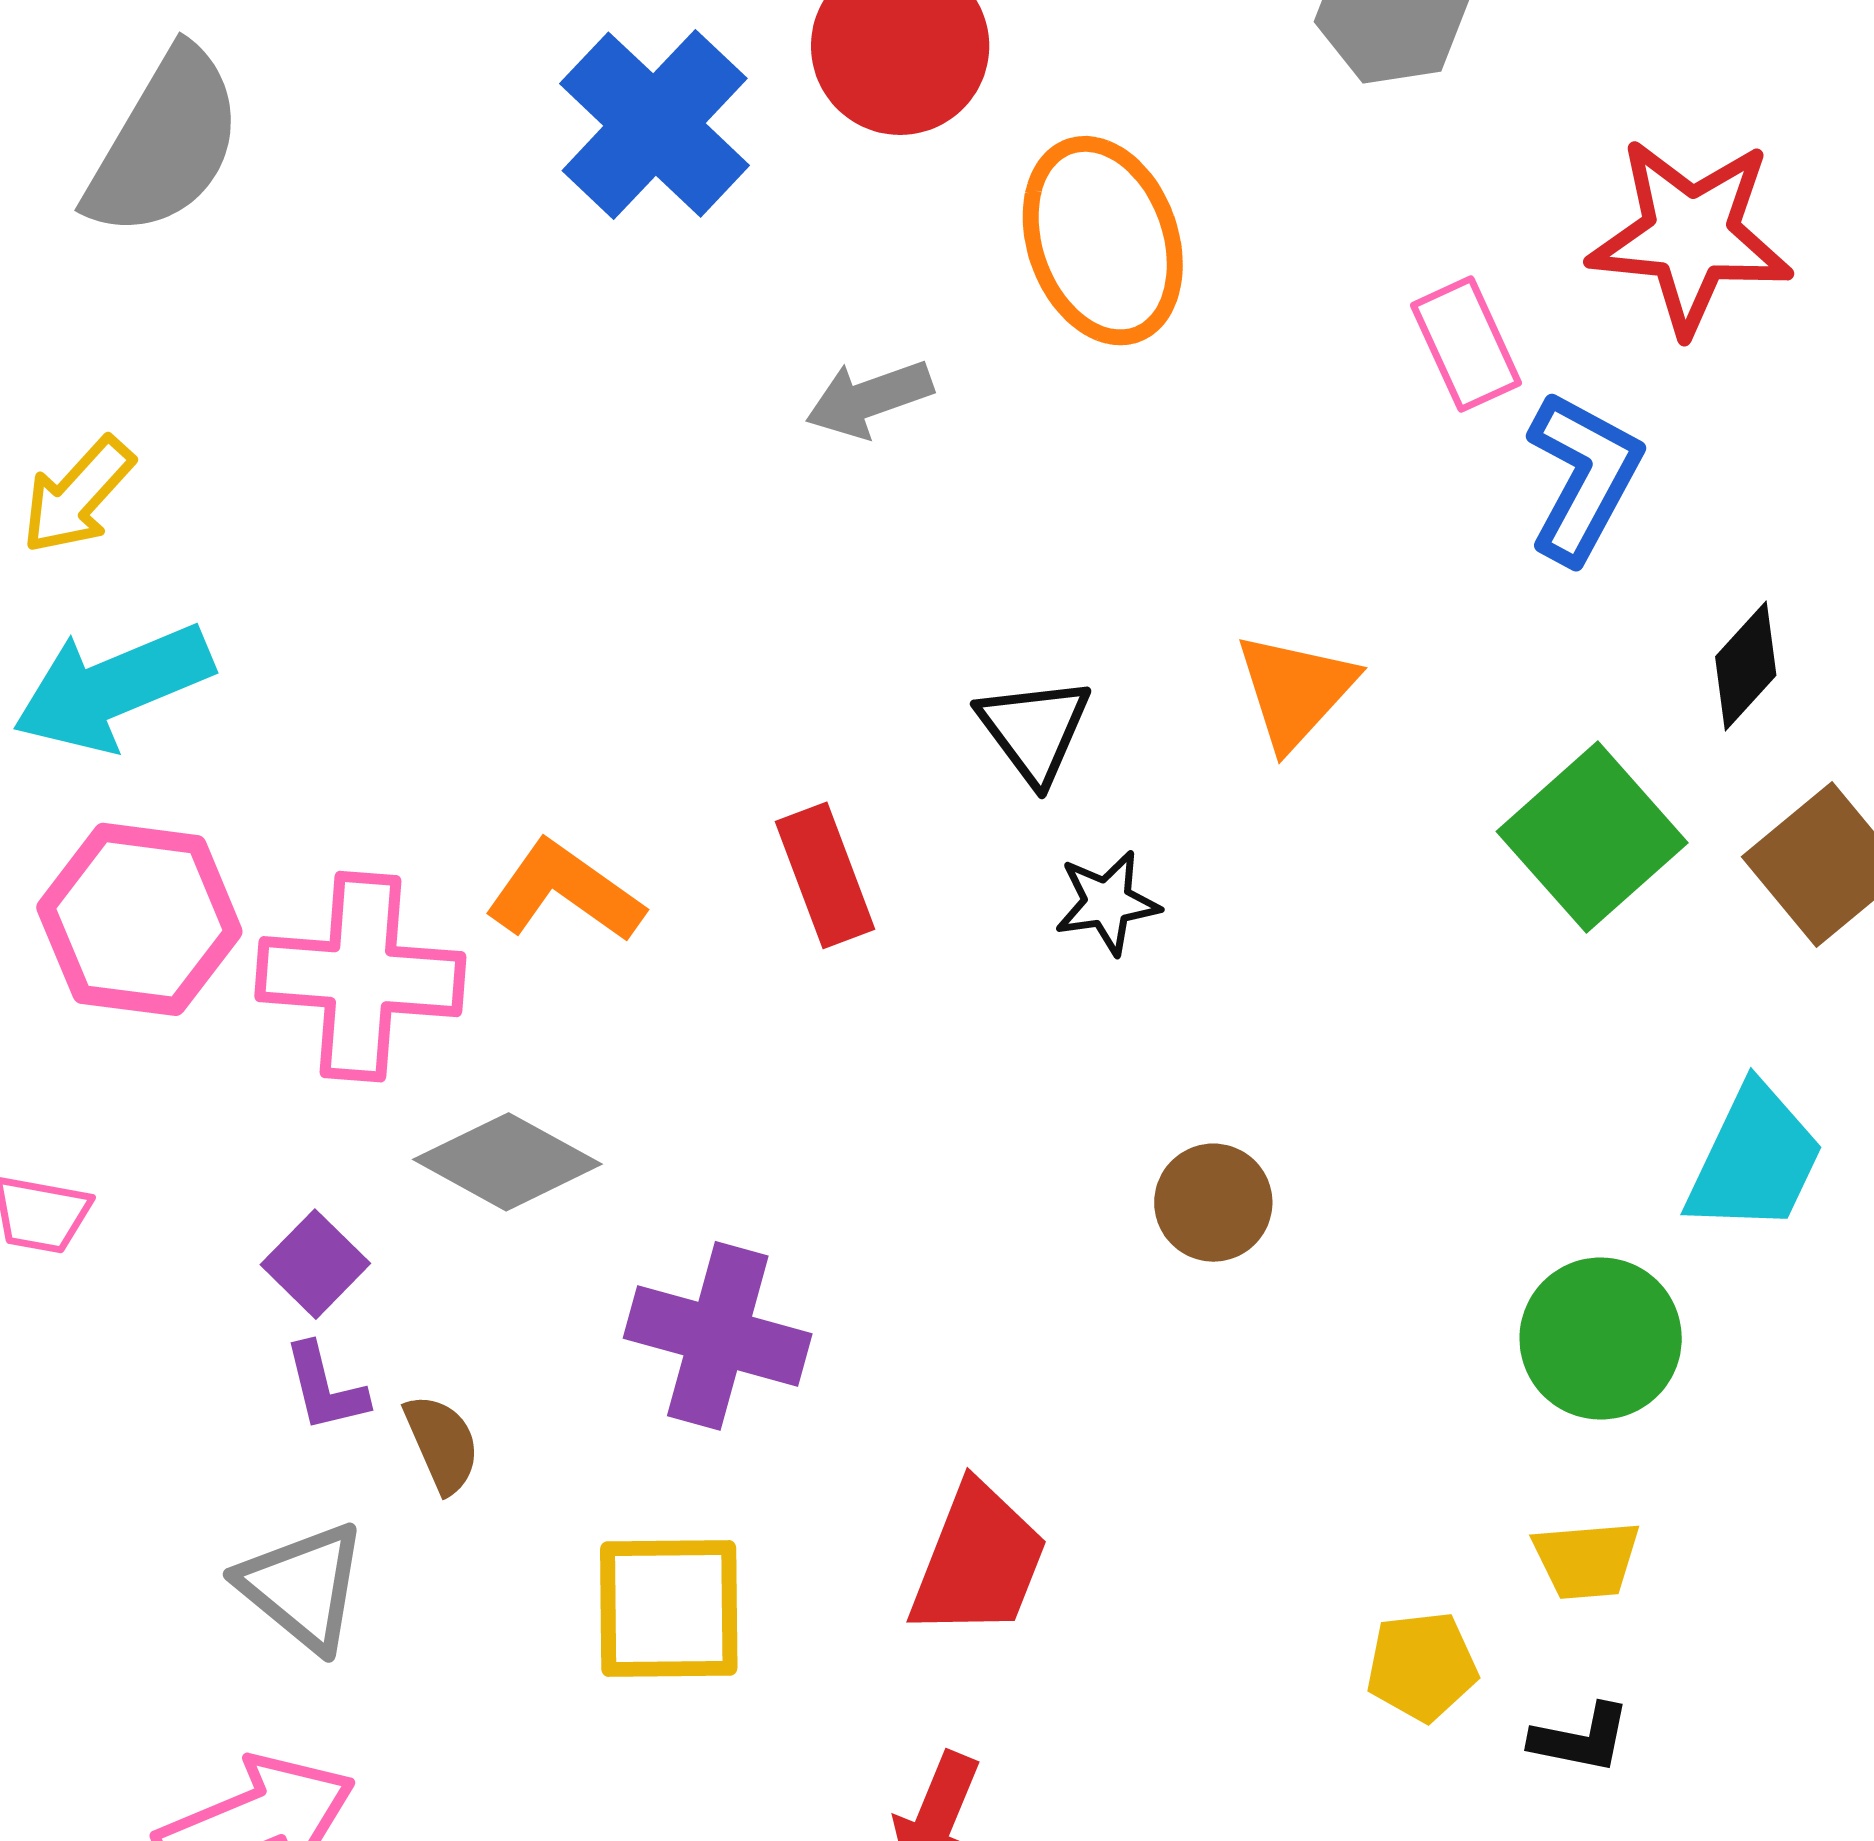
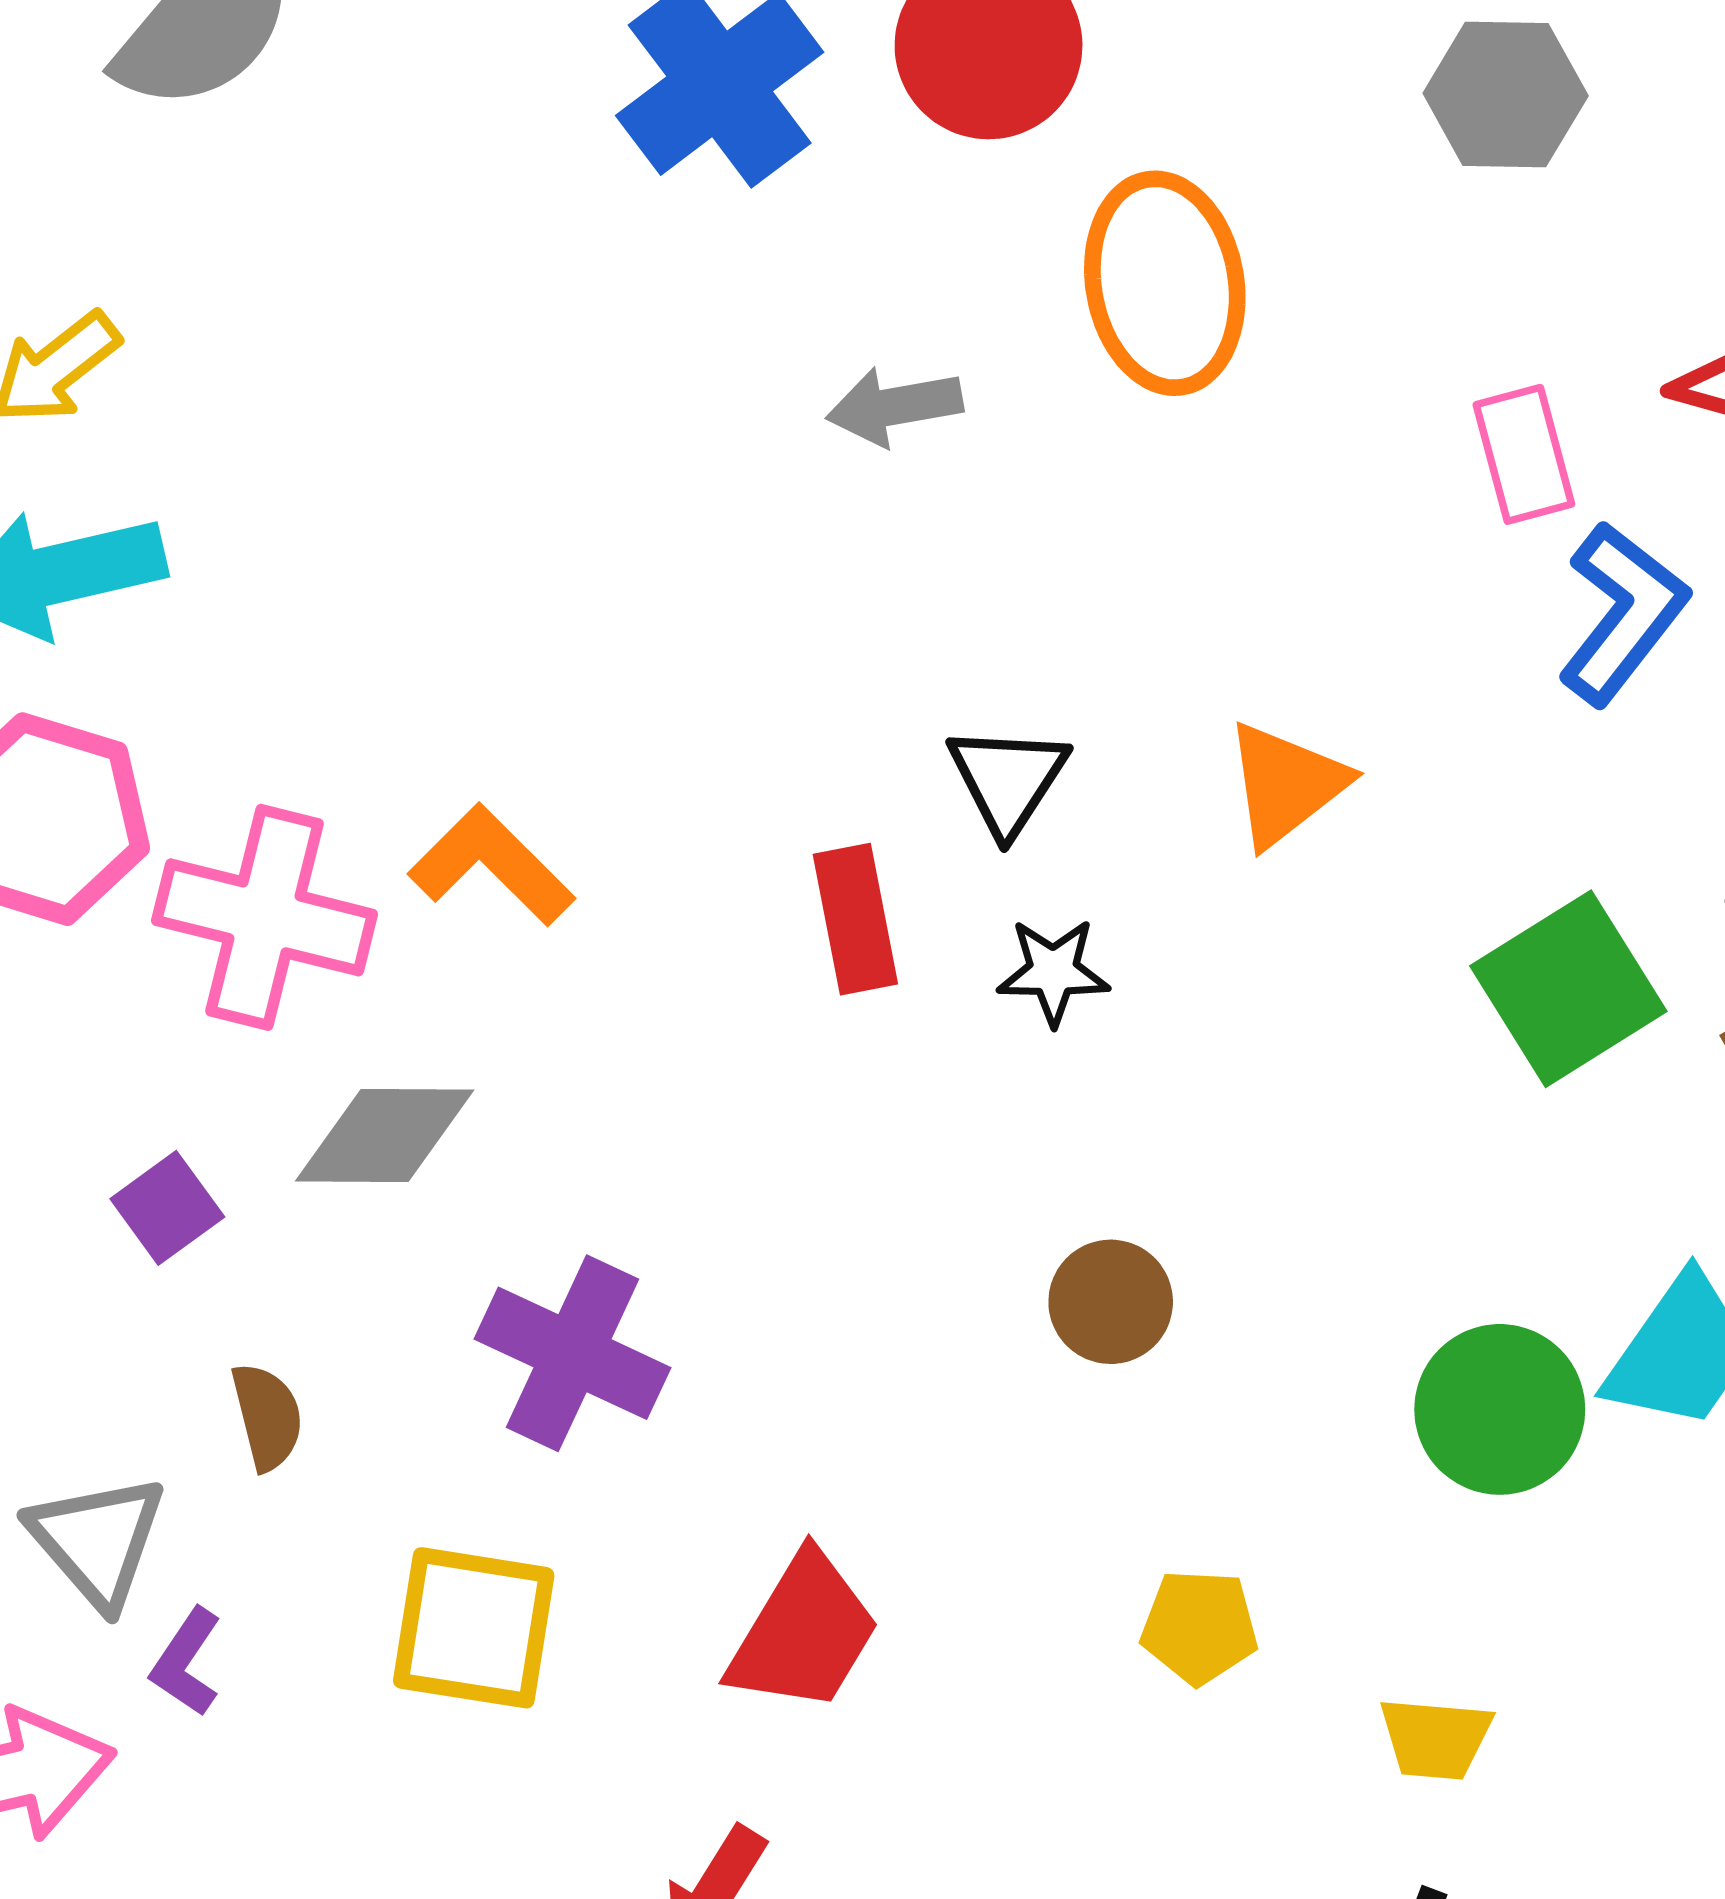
red rectangle: (825, 875) -> (855, 919), moved
gray diamond: (507, 1162) -> (385, 1135), turned -38
green circle: (1601, 1339) -> (1500, 1409), moved
purple L-shape: (325, 1388) -> (186, 1662), moved, turned 38
yellow pentagon: (1422, 1666) -> (1199, 1627), moved

